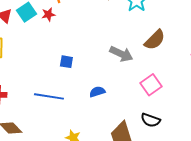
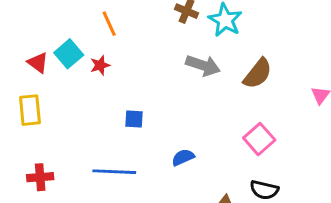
red star: (48, 14) -> (100, 65), moved
gray arrow: (121, 54) -> (203, 65), moved

